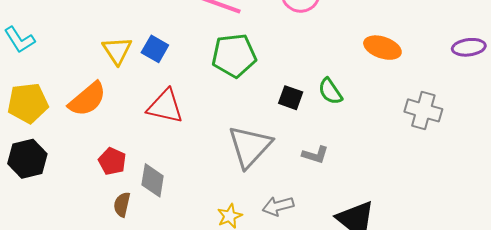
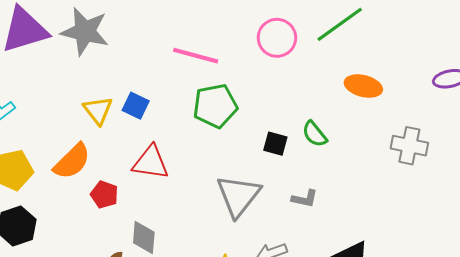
red pentagon: (112, 161) -> (104, 195), moved

